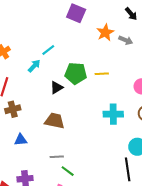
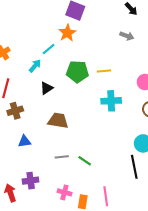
orange star: (105, 32) -> (67, 33), moved
black triangle: (57, 88) -> (46, 88), moved
cyan cross: (113, 114) -> (111, 101), moved
green line: (68, 171) -> (85, 161), moved

